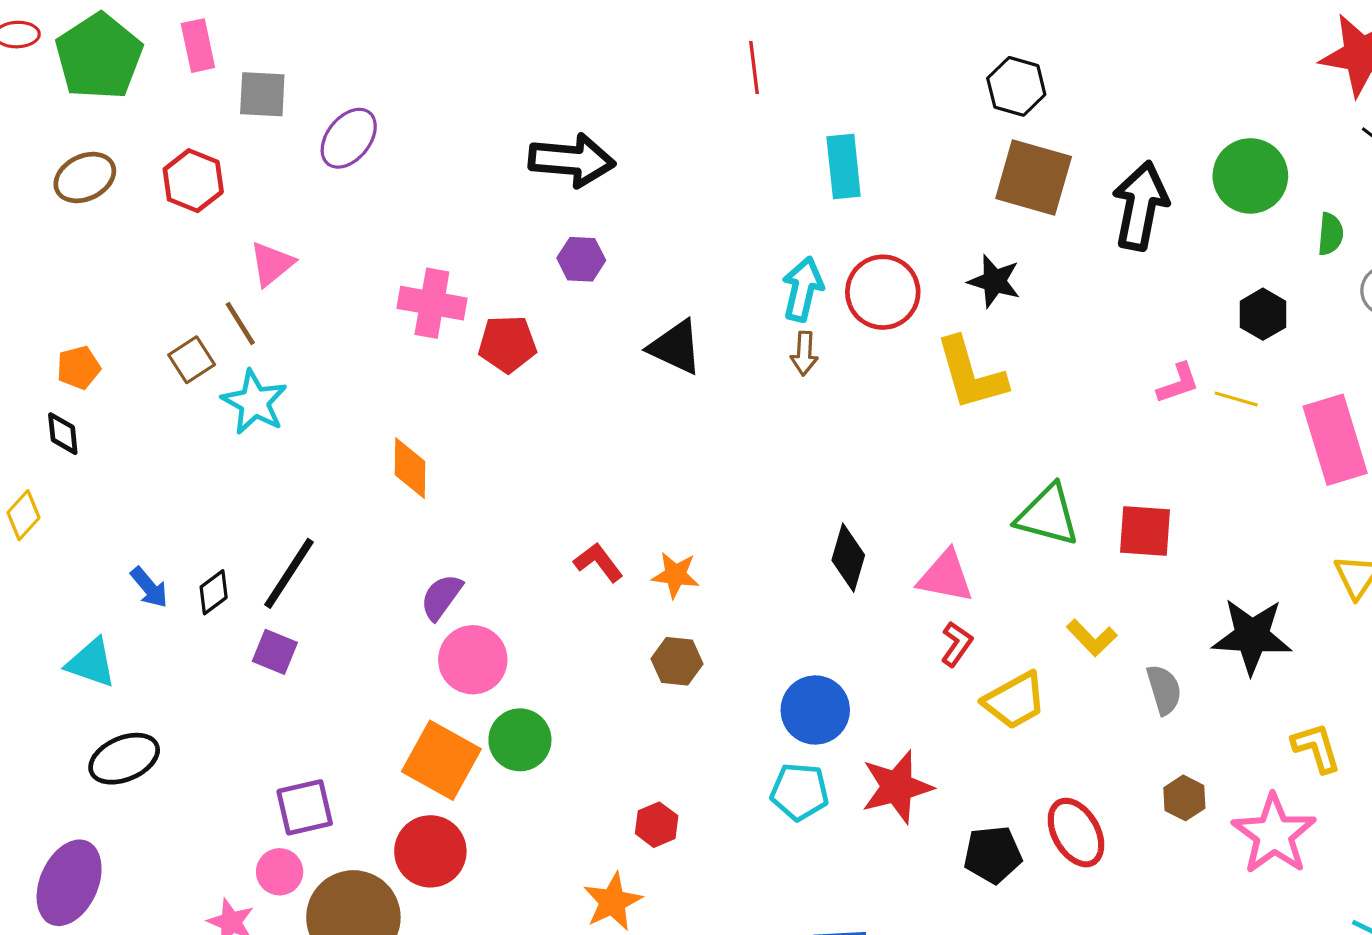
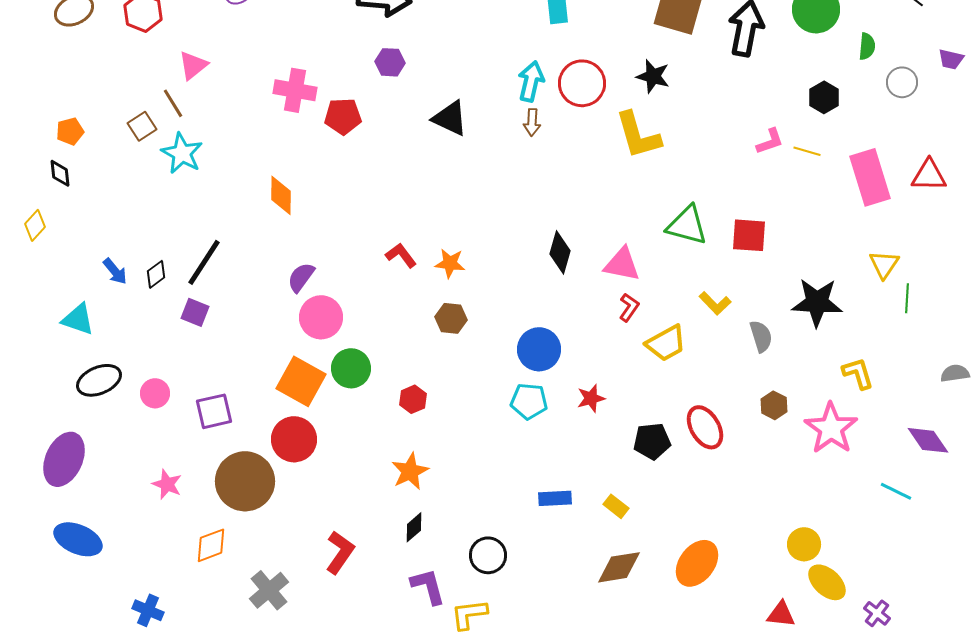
red star: (897, 787) -> (591, 398), size x0.6
red hexagon: (657, 825) -> (413, 399), moved
pink circle: (280, 872) -> (155, 393), moved

